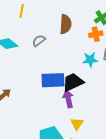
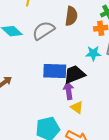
gray semicircle: (39, 41) -> (43, 31), size x1.6
yellow triangle: (77, 124) -> (77, 107), moved, turned -32

